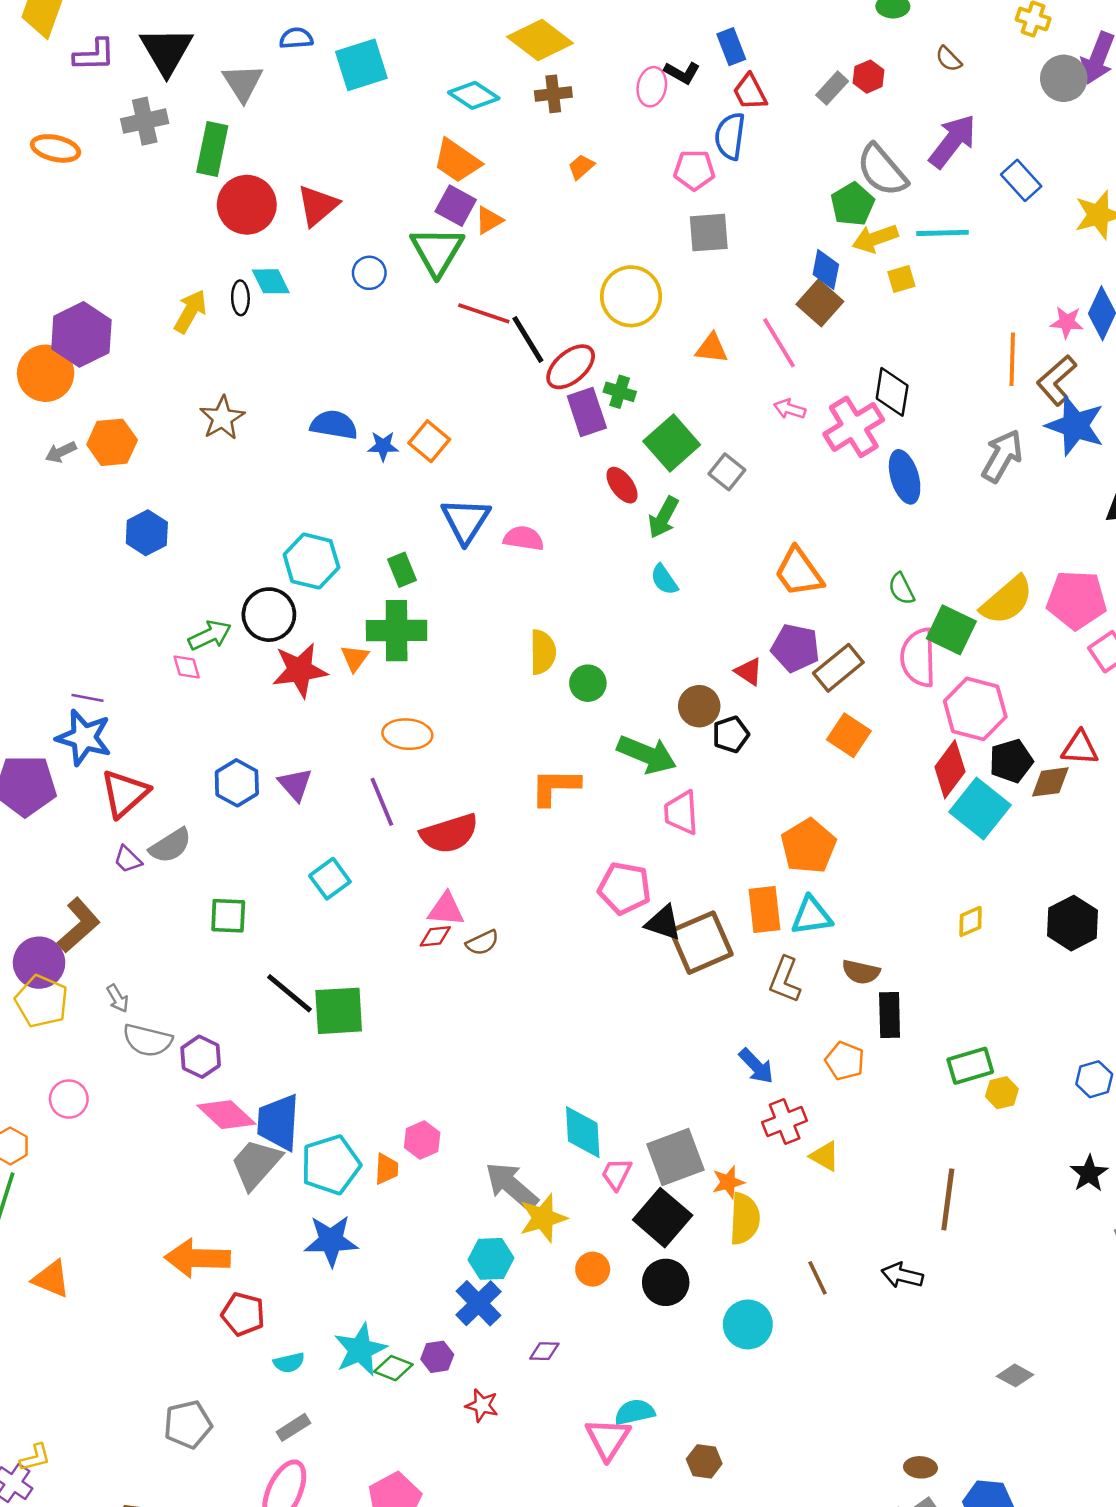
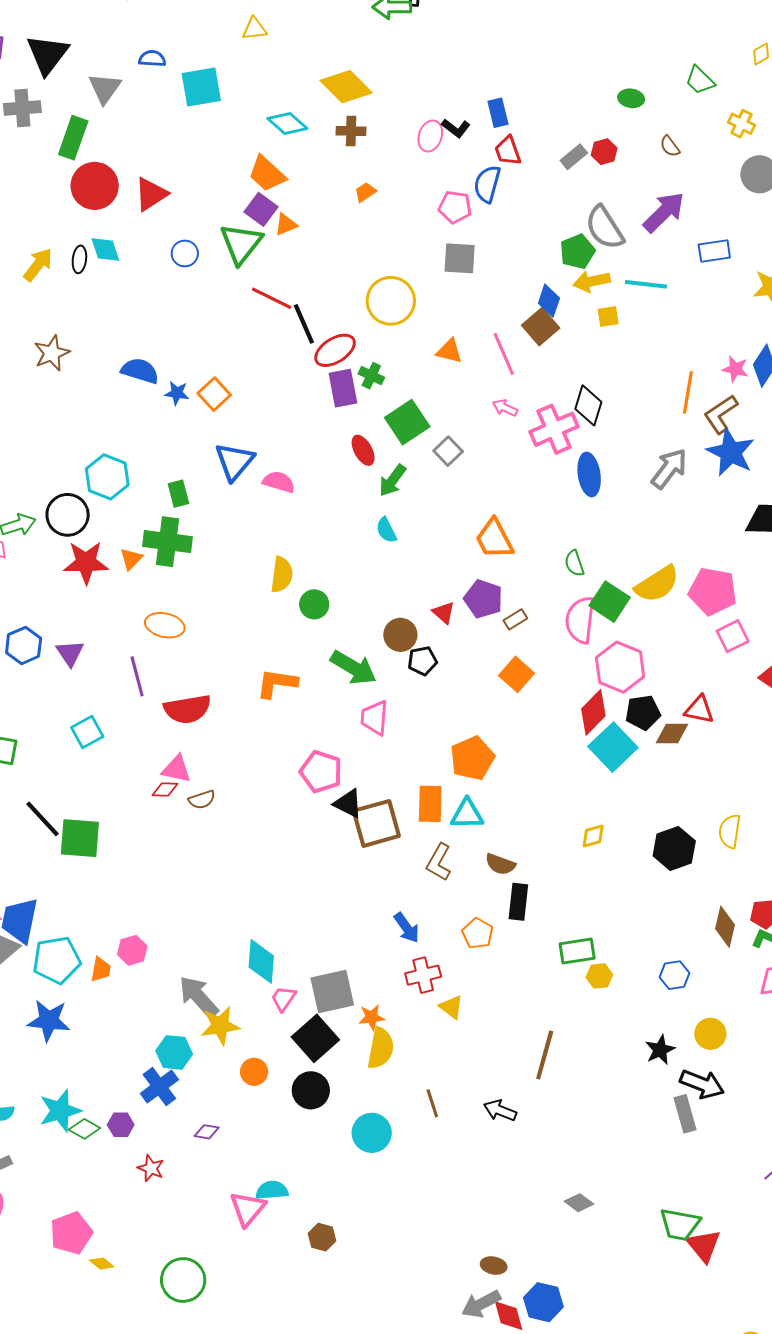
blue rectangle: (1021, 180) -> (714, 251), turned -64
brown rectangle: (838, 668) -> (515, 619), size x0.6

